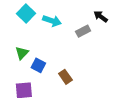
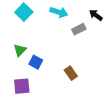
cyan arrow: (52, 21) -> (59, 12), moved
brown rectangle: (65, 77) -> (71, 73), moved

